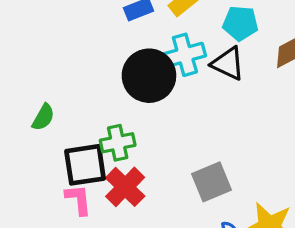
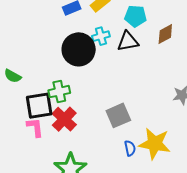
cyan cross: (185, 55) -> (101, 36), size x0.7
black triangle: (228, 64) -> (128, 41), turned -35
green semicircle: (43, 117) -> (13, 76), turned 90

